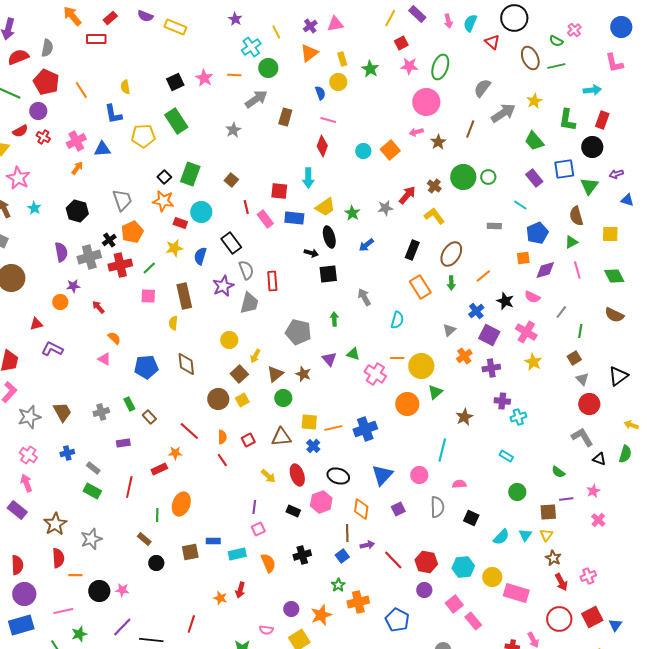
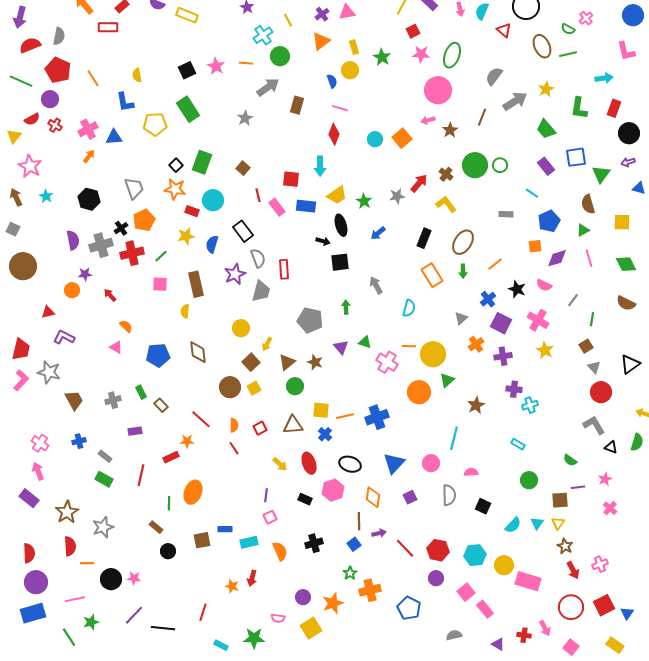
black circle: (592, 147) -> (629, 133), moved
gray star: (29, 417) -> (49, 372), moved, turned 30

